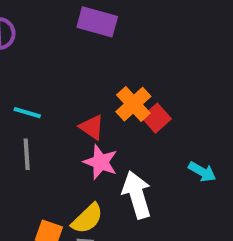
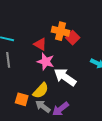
orange cross: (133, 104) -> (61, 31), turned -30
white arrow: (137, 195) -> (65, 77), turned -35

